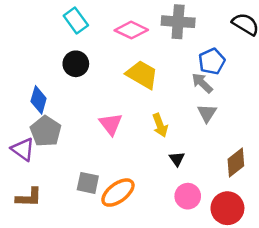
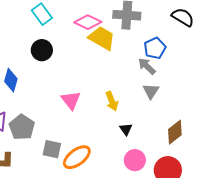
yellow trapezoid: (142, 75) -> (102, 38), moved
gray pentagon: (46, 131) -> (22, 127), moved

